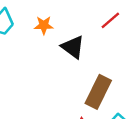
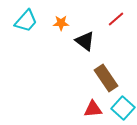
brown rectangle: (98, 92) -> (106, 78), turned -60

